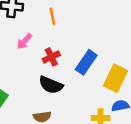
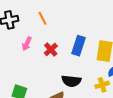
black semicircle: (51, 85) -> (71, 81), moved

